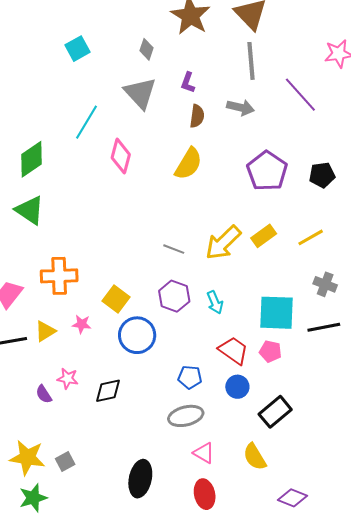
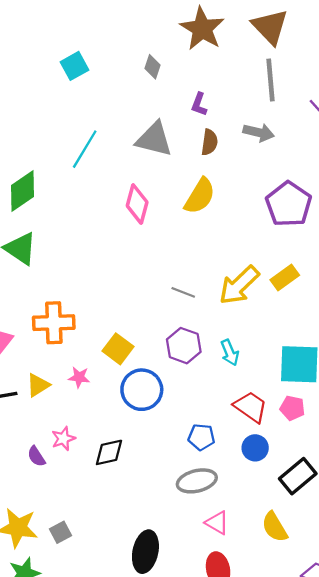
gray triangle: (140, 93) -> (154, 139), moved, turned -33
pink diamond: (121, 156) -> (137, 204), moved
pink star: (68, 379) -> (63, 439), turned -30

